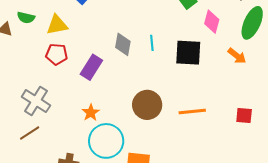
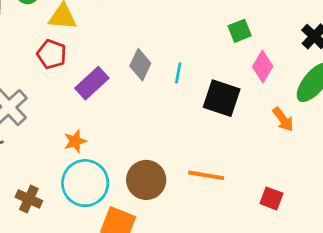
brown circle: (147, 105) -> (146, 180), moved

